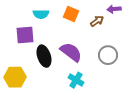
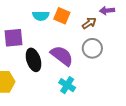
cyan semicircle: (41, 14) -> (41, 16), moved
gray circle: (108, 55) -> (92, 48), moved

